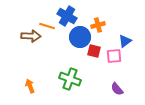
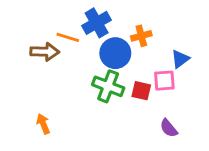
blue cross: (67, 16) -> (97, 23), turned 30
red square: (94, 51) -> (141, 91), moved
green cross: (70, 79) -> (108, 86), moved

